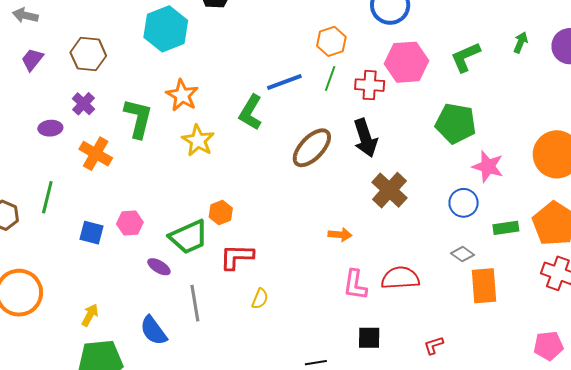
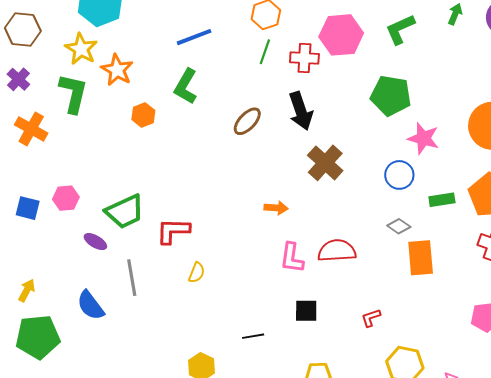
blue line: (284, 82) -> (194, 37), moved
yellow star: (198, 140) -> (81, 49), moved
brown ellipse: (312, 148) -> (247, 121), size x0.7
orange hexagon: (221, 213) -> (143, 115), moved

